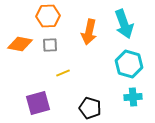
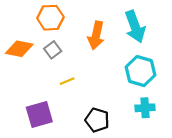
gray square: (50, 45) -> (53, 50), turned -35

